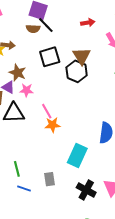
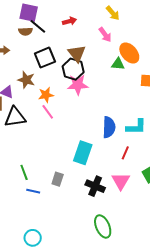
red arrow: (88, 23) -> (69, 21), moved
brown star: (18, 73) -> (26, 80), moved
pink star: (27, 90) -> (78, 85), moved, size x1.5
orange star: (52, 125) -> (46, 95), moved
gray rectangle: (49, 179) -> (58, 179), turned 32

